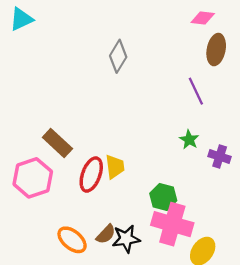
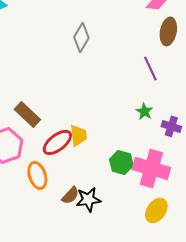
red ellipse: (91, 175) -> (57, 142), turned 32
pink cross: (172, 224) -> (151, 168), moved
orange ellipse: (72, 240) -> (37, 175), moved, turned 32

